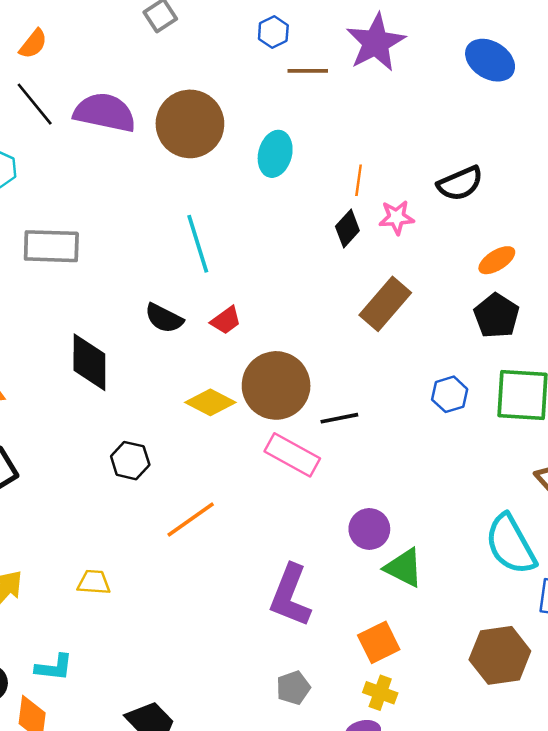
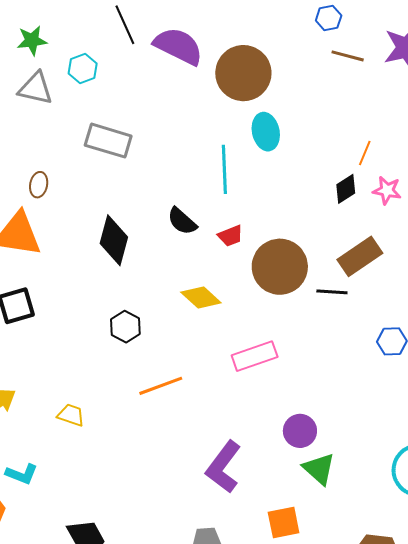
cyan ellipse: (275, 154) -> (266, 132), moved, turned -42
brown circle: (276, 385) -> (280, 267), moved
black line: (339, 418) -> (332, 292), moved
pink rectangle: (292, 455) -> (255, 356), turned -63

